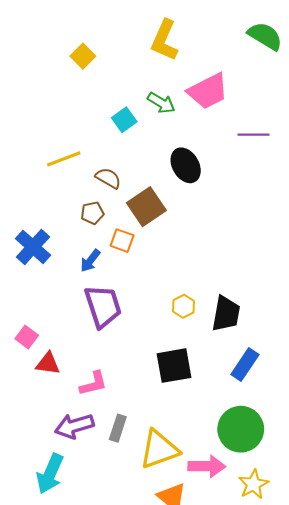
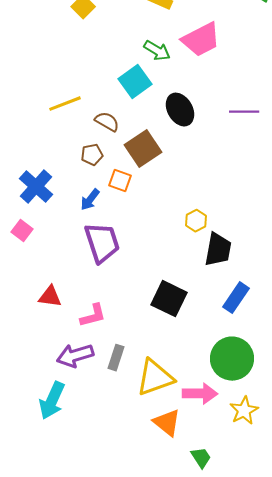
cyan square: (124, 120) -> (135, 82), moved, size x1.4
purple line: (253, 135) -> (244, 112), moved
yellow hexagon: (183, 306) -> (196, 221), moved
pink square: (27, 337) -> (22, 231), moved
black square: (174, 366) -> (169, 299), turned 36

